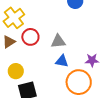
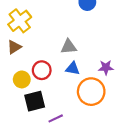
red circle: (30, 37) -> (42, 70), moved

